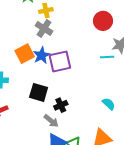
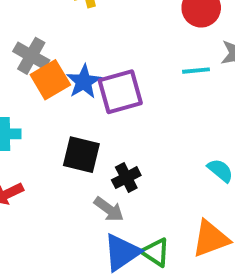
gray cross: (44, 28) -> (31, 56), moved
cyan line: (107, 57) -> (196, 71), moved

